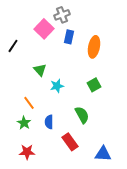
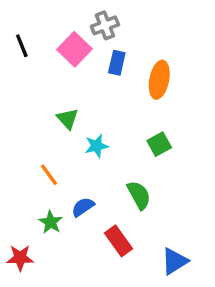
black line: (13, 46) -> (22, 46), moved, turned -56
blue semicircle: (49, 122) -> (83, 207), turned 56
green star: (24, 123) -> (51, 222), moved
red star: (27, 152) -> (20, 258), moved
blue triangle: (103, 154) -> (174, 261), turned -36

